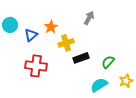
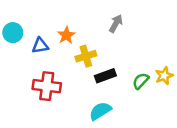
blue triangle: (31, 35) -> (40, 46), turned 32
yellow star: (126, 81) -> (164, 76), moved
cyan semicircle: (99, 85) -> (100, 111), moved

